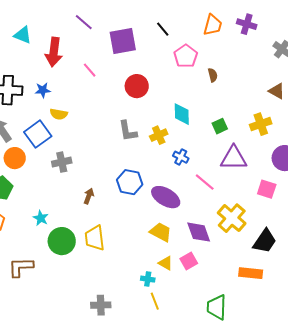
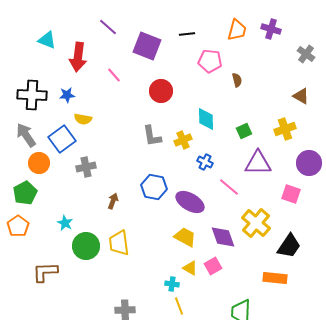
black line: (163, 29) -> (187, 34), turned -56
purple square: (123, 41) -> (147, 46), turned 32
pink pentagon: (186, 56) -> (210, 61), turned -30

